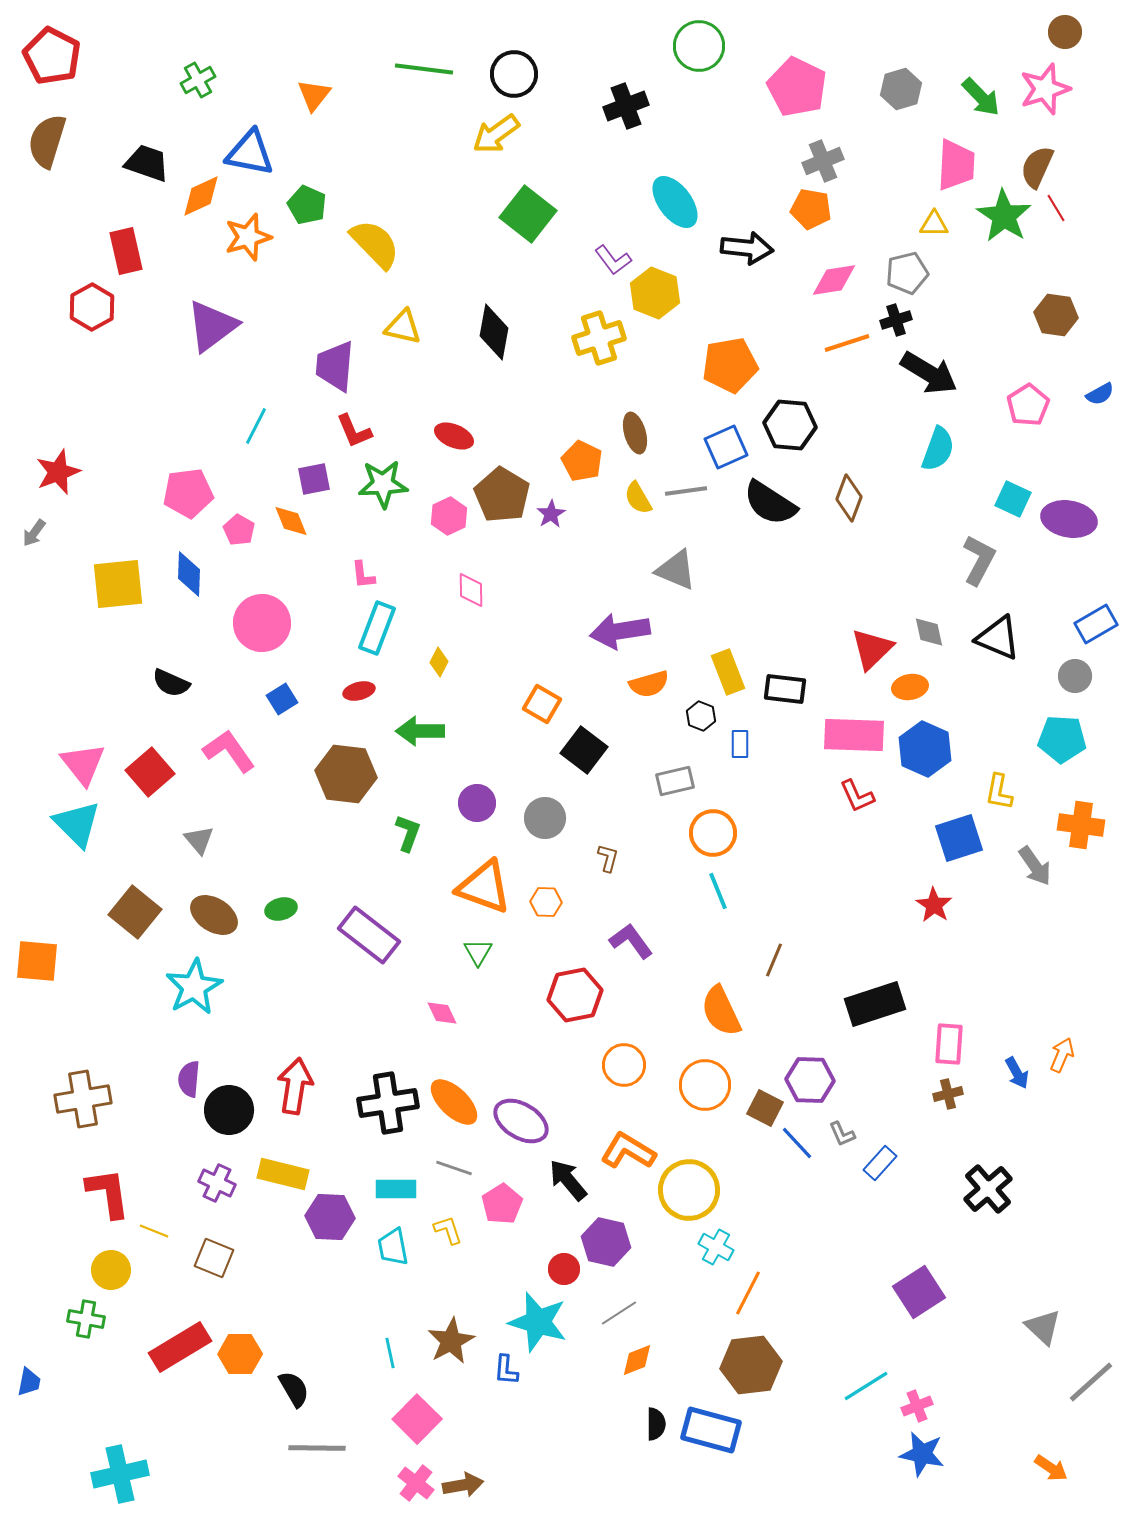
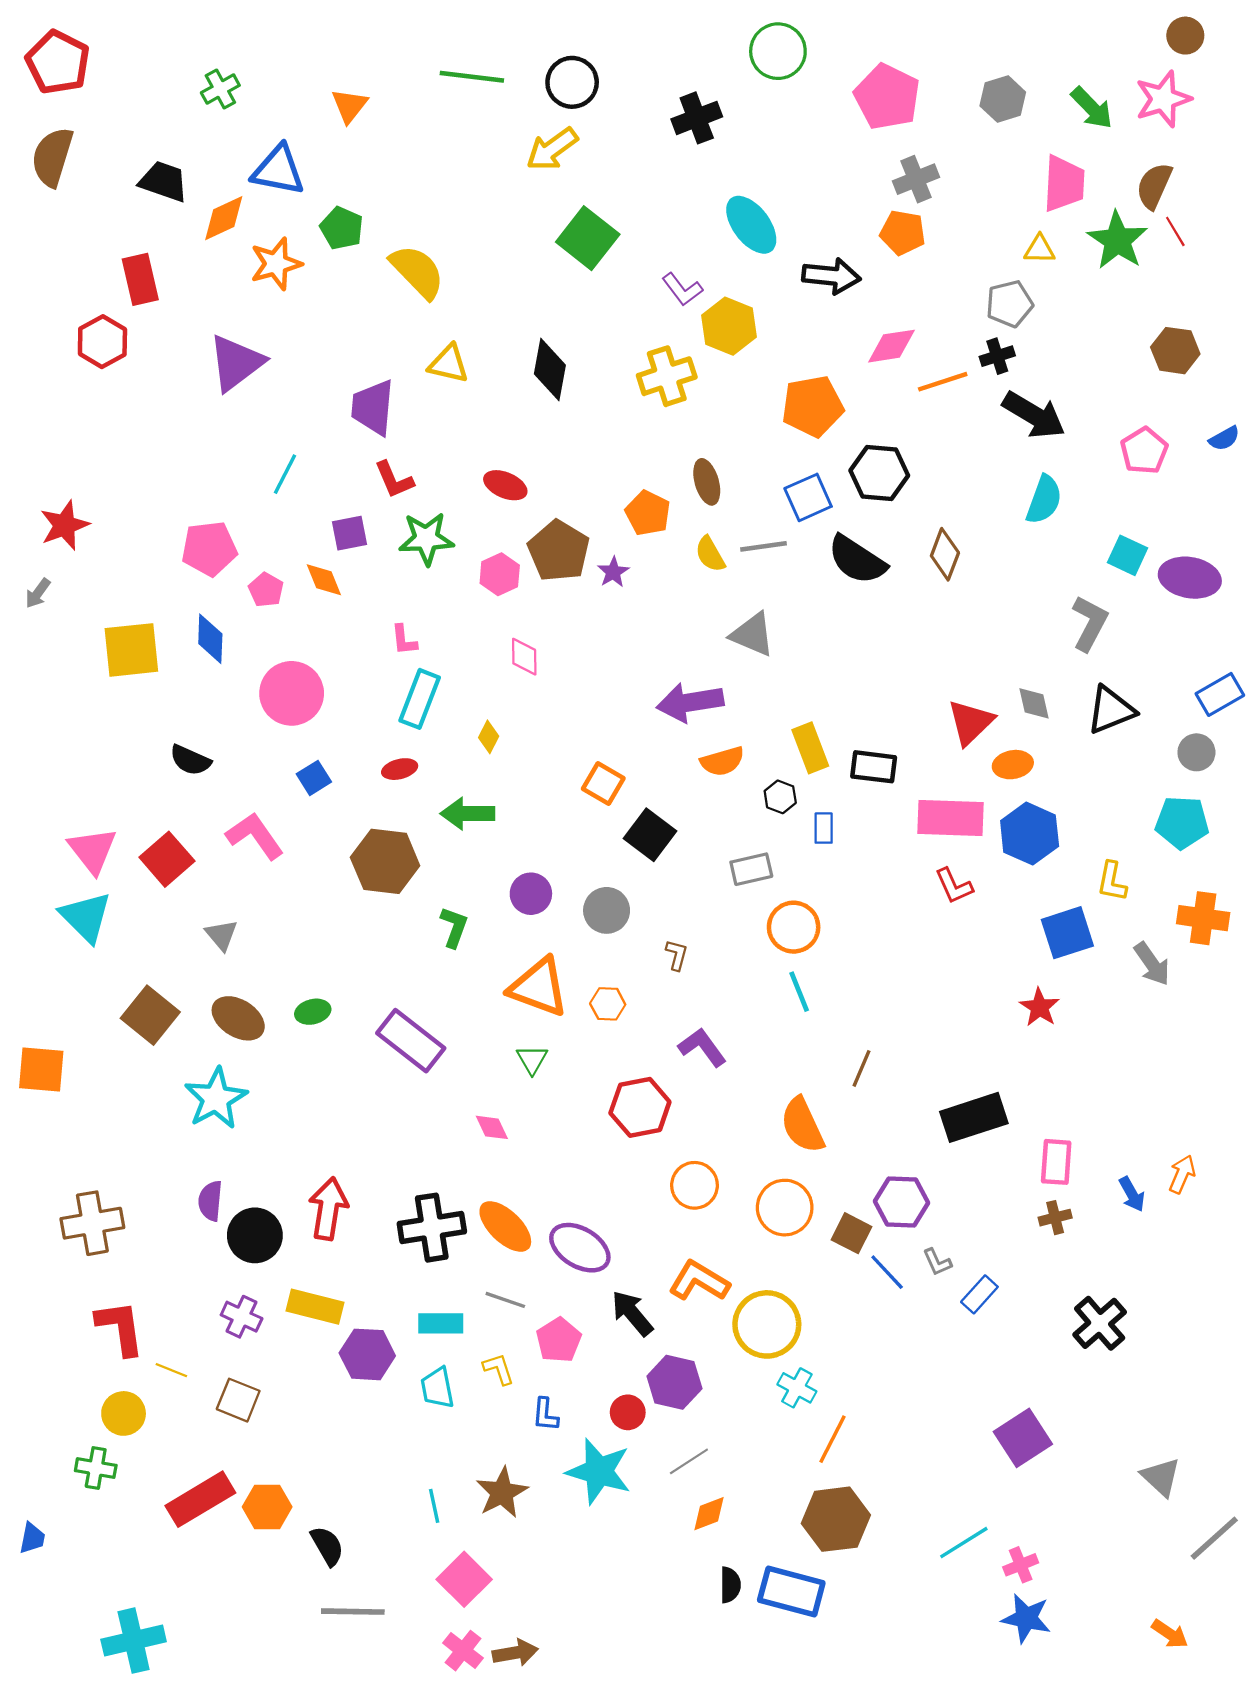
pink diamond: (834, 280) -> (892, 346), moved
black triangle: (998, 638) -> (1111, 710), turned -45
blue L-shape: (506, 1370) -> (545, 1415), moved

